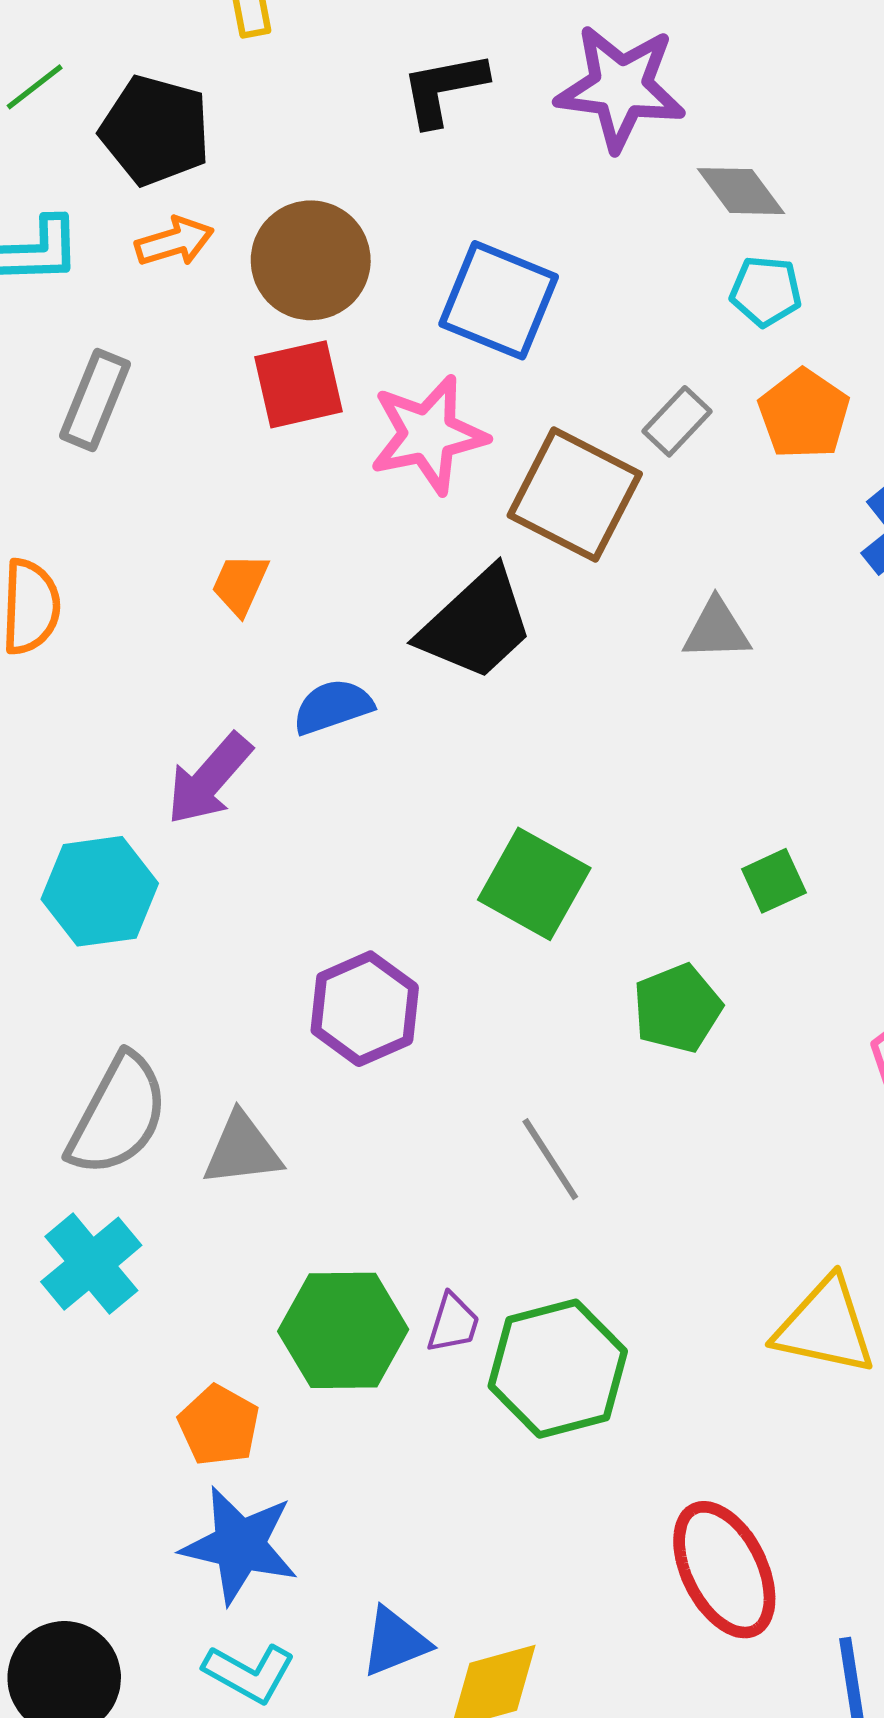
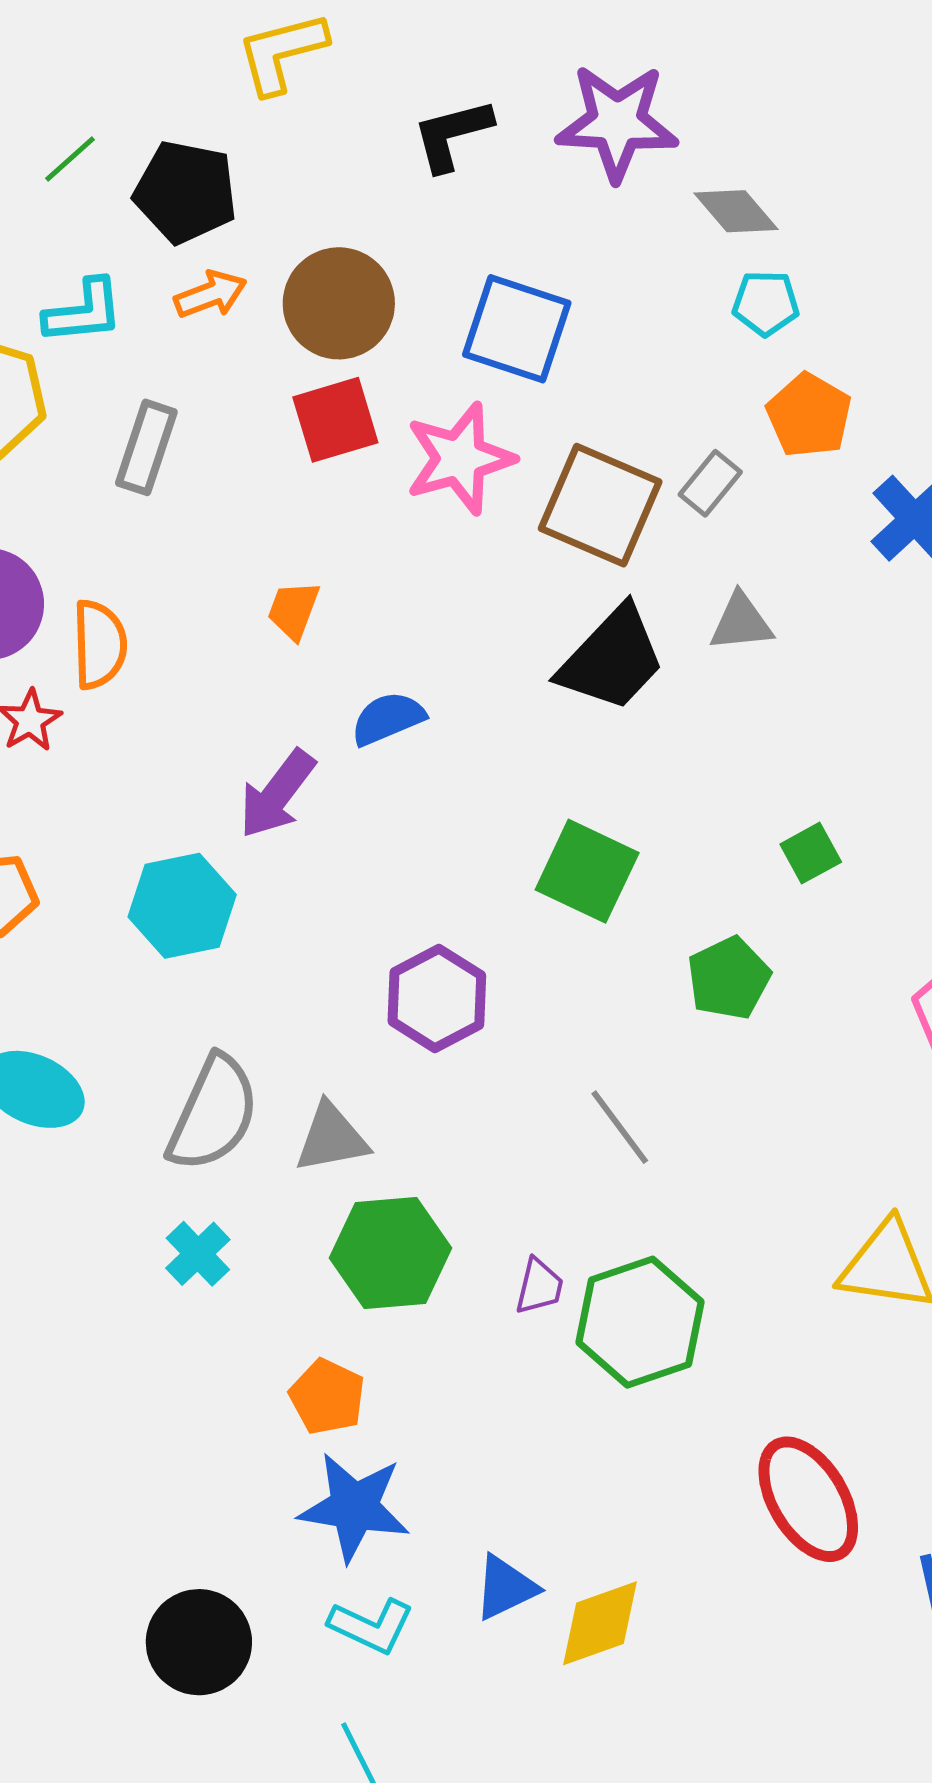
gray rectangle: (677, 421) -> (710, 483), moved
black trapezoid: (476, 624) -> (612, 659), moved
cyan cross: (91, 1264) -> (198, 1254), size x0.7
green hexagon: (343, 1330) -> (391, 1253), moved

